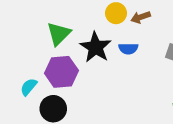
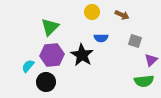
brown arrow: (141, 17) -> (122, 15), moved, turned -136
black star: (96, 47) -> (82, 55), moved

